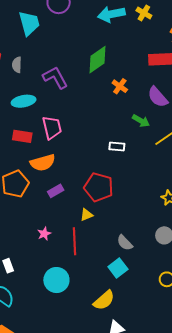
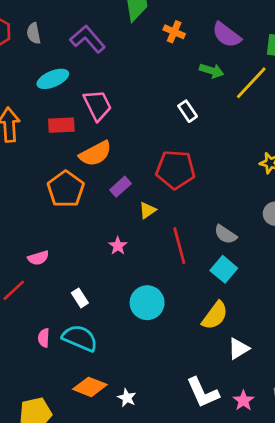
white rectangle: (117, 146) -> (188, 111), turned 63
yellow triangle: (86, 215) -> (147, 210), moved
red line: (74, 241) -> (179, 246), moved

